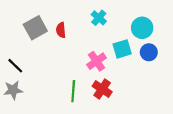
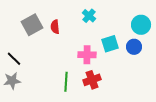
cyan circle: (142, 28) -> (141, 25), moved
pink cross: (97, 61) -> (87, 55), turned 36
red cross: (102, 89) -> (92, 80), turned 36

